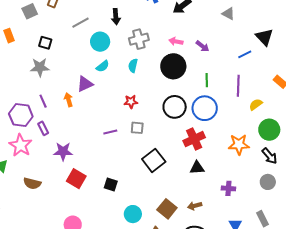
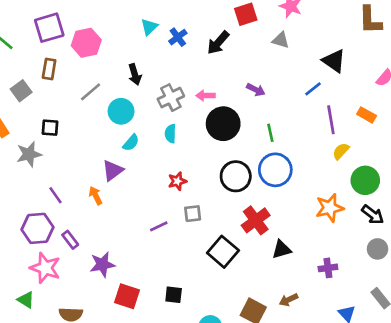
pink arrow: (176, 41) -> (205, 95), moved
gray star: (40, 67) -> (29, 154), moved
purple line: (238, 86) -> (331, 120), moved
purple line: (43, 101) -> (55, 195), moved
red cross: (194, 139) -> (256, 220), moved

